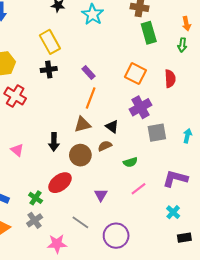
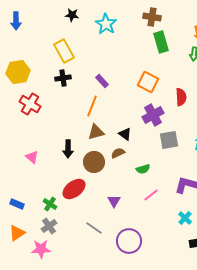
red semicircle: (170, 79) -> (181, 97), moved
orange line: (91, 98) -> (92, 106), moved
pink star: (57, 244) -> (41, 249), moved

